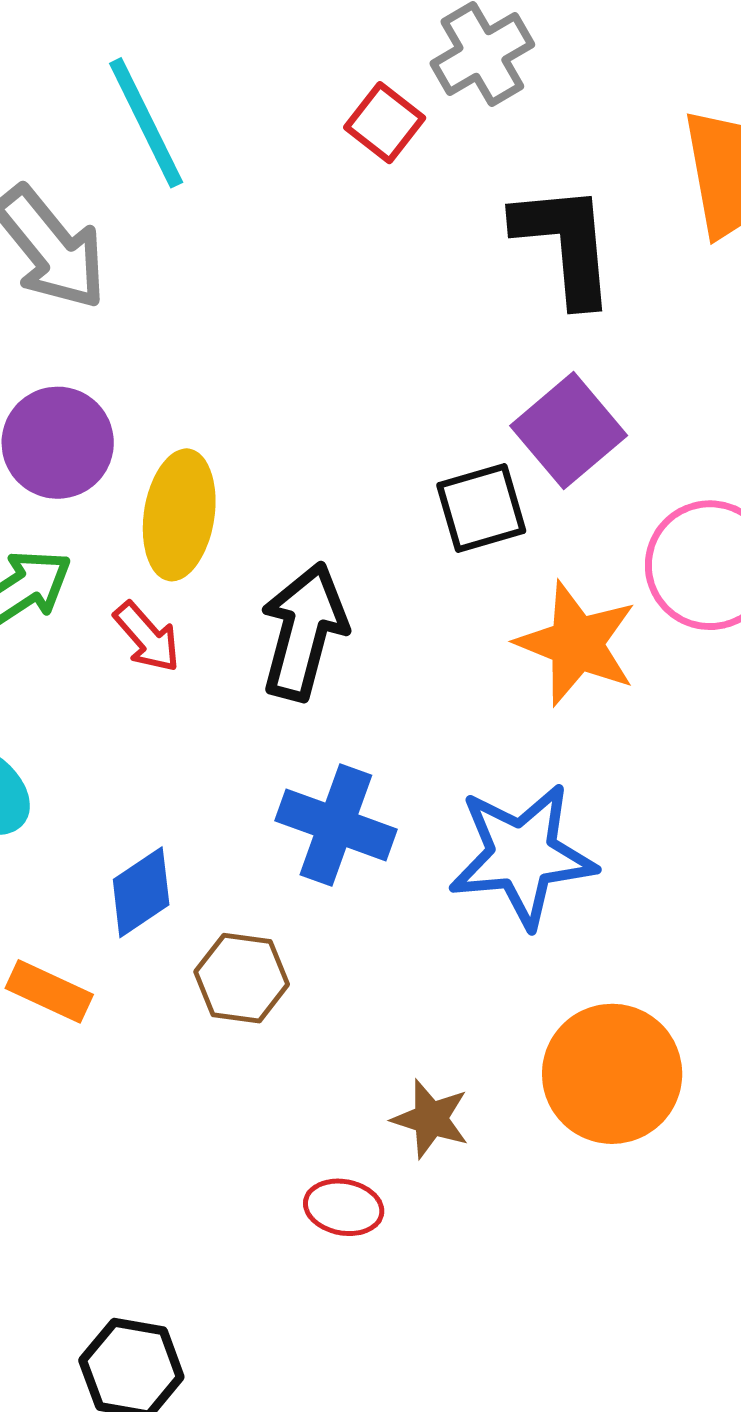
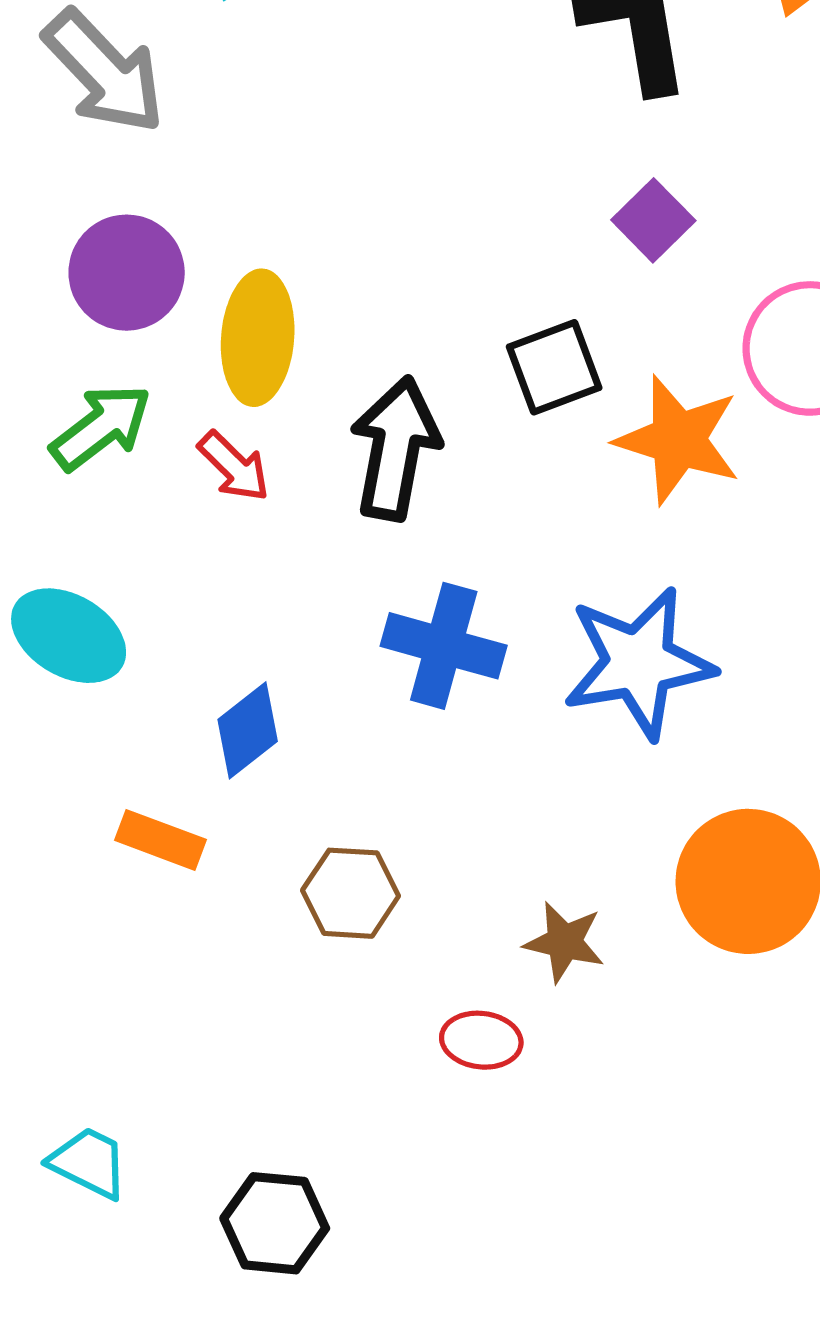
purple square: (569, 431) -> (653, 220), size x0.7
black square: (481, 508) -> (554, 367), moved
brown hexagon: (242, 978) -> (351, 893), moved

